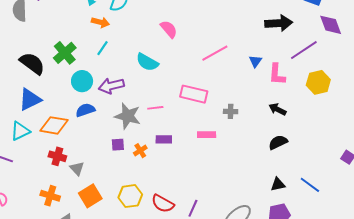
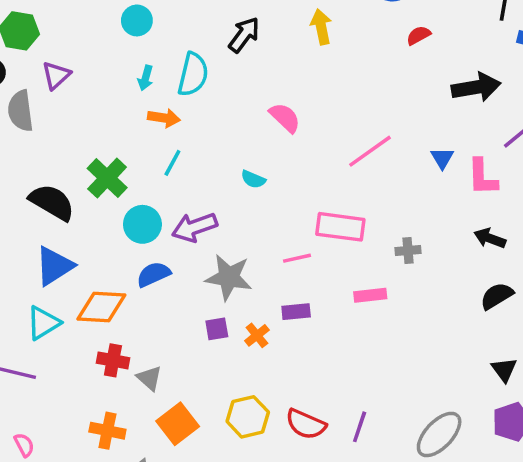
cyan semicircle: (147, 62) -> (253, 179), size x0.6
pink line: (155, 108) -> (297, 258), moved
black triangle: (278, 184) -> (504, 370), turned -49

